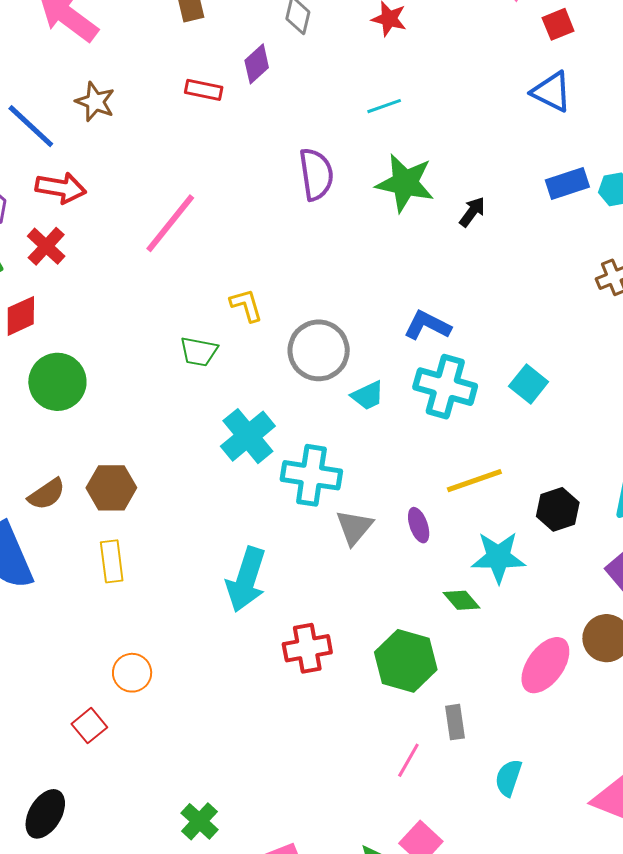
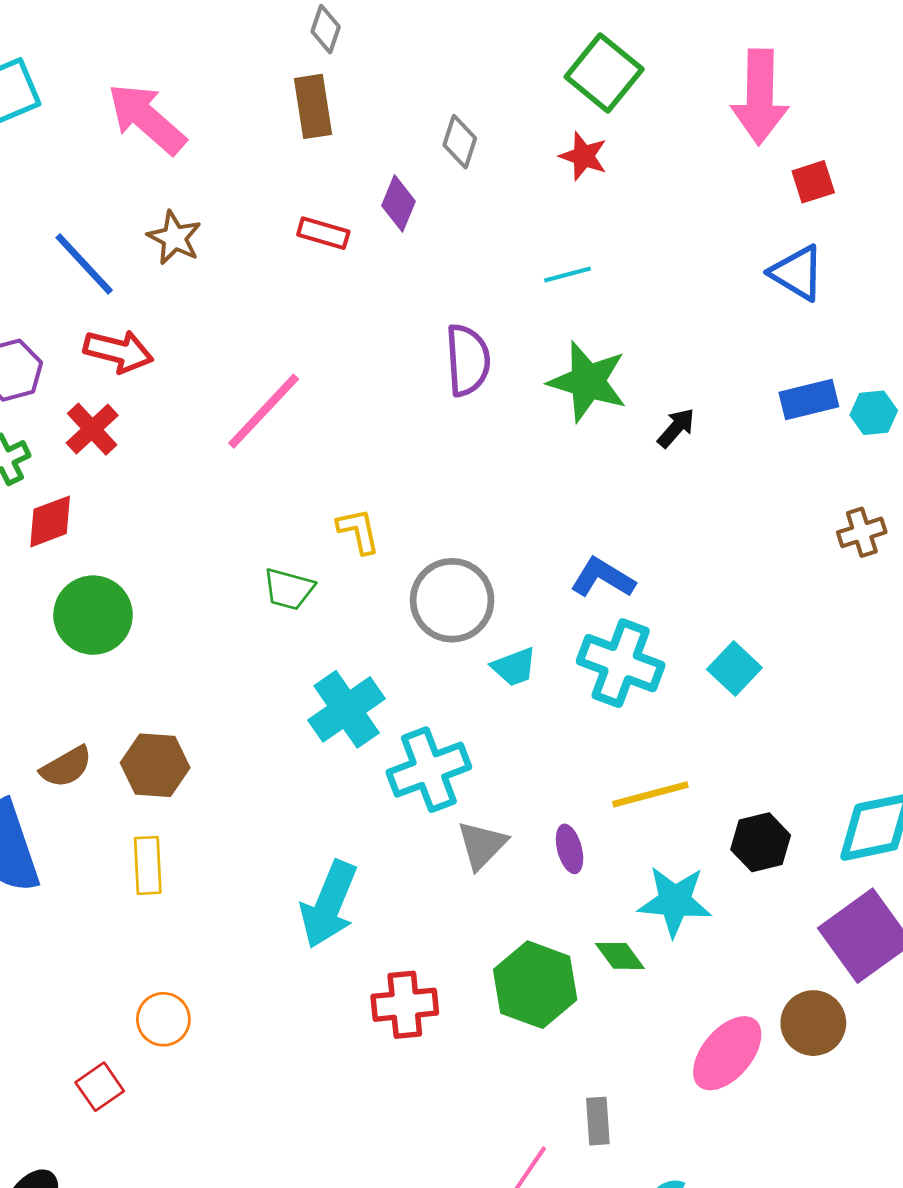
purple diamond: (257, 64) -> (398, 203), turned -30
cyan cross: (311, 475) -> (429, 770), turned -34
green hexagon: (406, 661) -> (535, 985), moved

